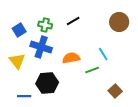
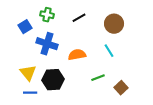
brown circle: (119, 22) -> (114, 24), moved
green cross: (45, 25) -> (47, 15), moved
yellow triangle: (17, 61) -> (28, 73), moved
green line: (92, 70) -> (98, 78), moved

